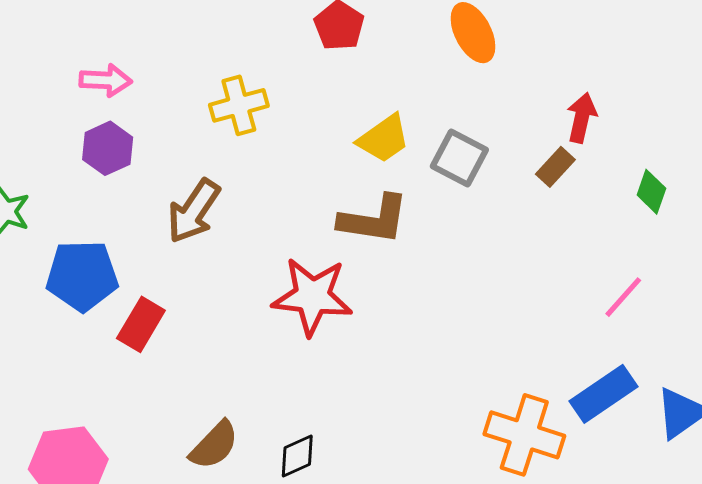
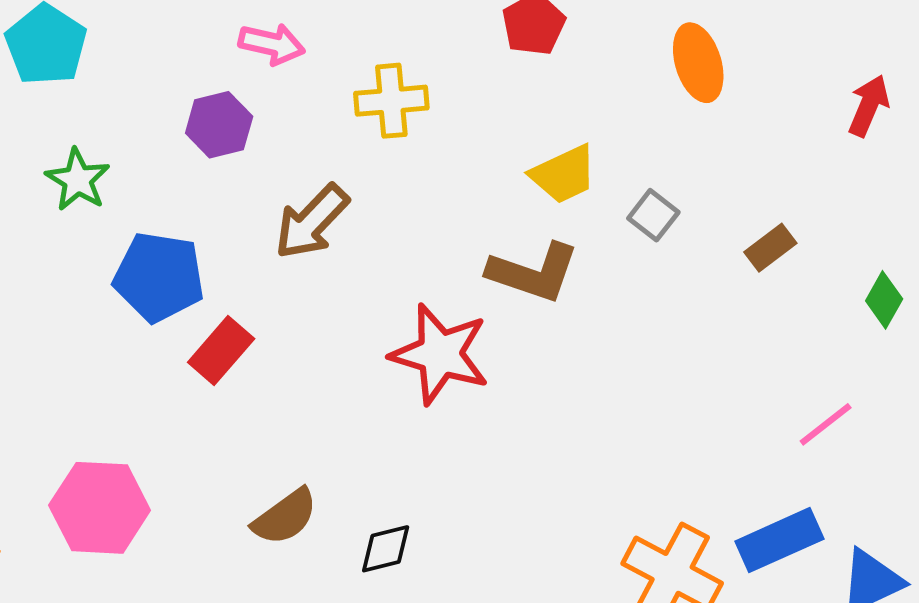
pink arrow: (106, 80) -> (272, 44), moved
red arrow: (582, 118) -> (869, 106), moved
gray square: (459, 158) -> (653, 215), size x0.7

